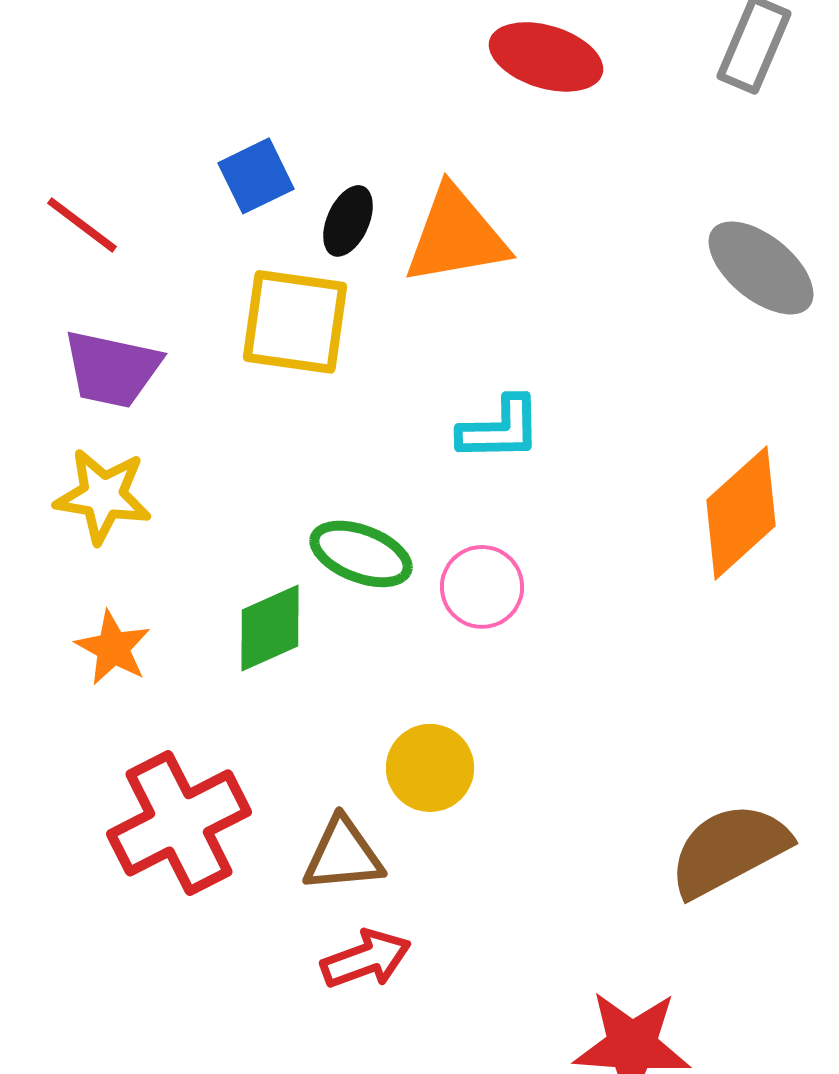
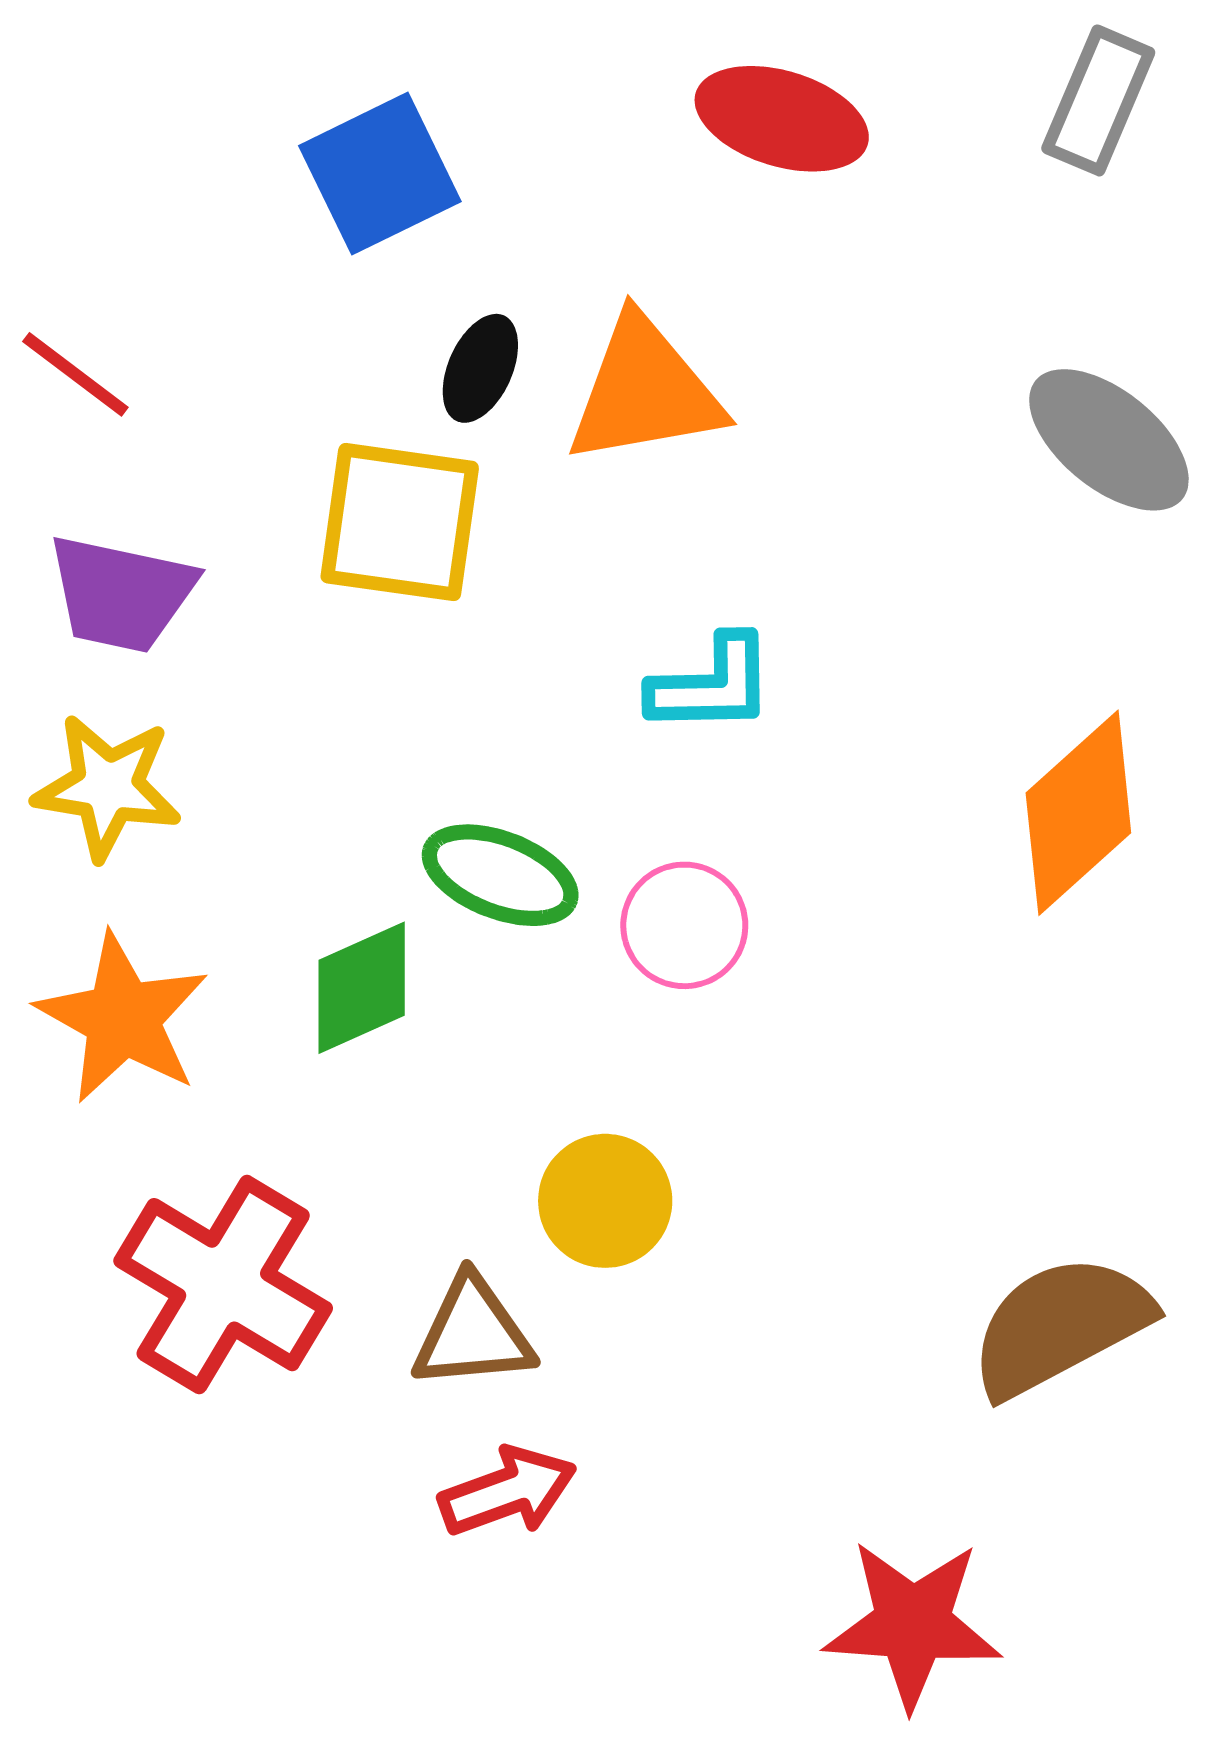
blue square: (256, 176) -> (380, 174), moved, size x1.4
orange star: (113, 648) -> (123, 1018), size x1.5
red cross: (179, 823) -> (223, 1285), turned -32

